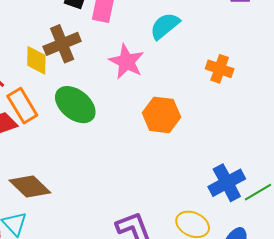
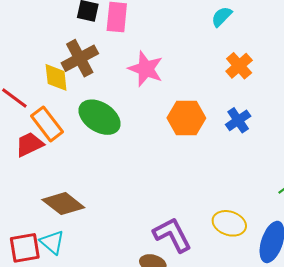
cyan semicircle: (165, 26) -> (222, 17), moved, size x0.7
orange cross: (220, 69) -> (239, 66), turned 36
blue cross: (227, 183) -> (238, 120), moved, size x0.7

